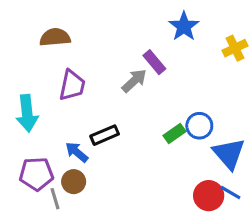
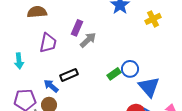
purple rectangle: (154, 62) -> (77, 28), moved, turned 63
cyan arrow: (27, 113) -> (19, 61), size x0.7

